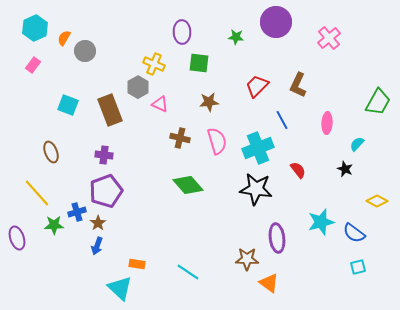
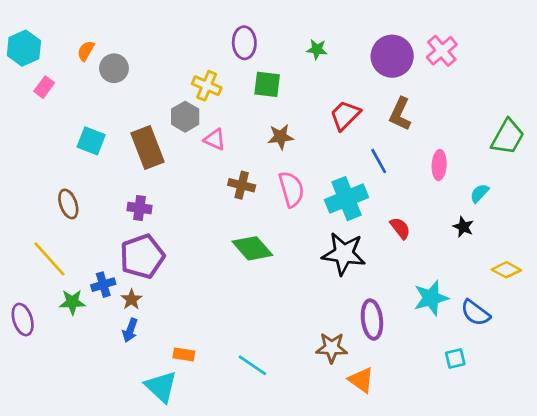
purple circle: (276, 22) -> (392, 56), moved
cyan hexagon: (35, 28) -> (24, 48), moved
cyan square: (358, 267) -> (455, 358), moved

